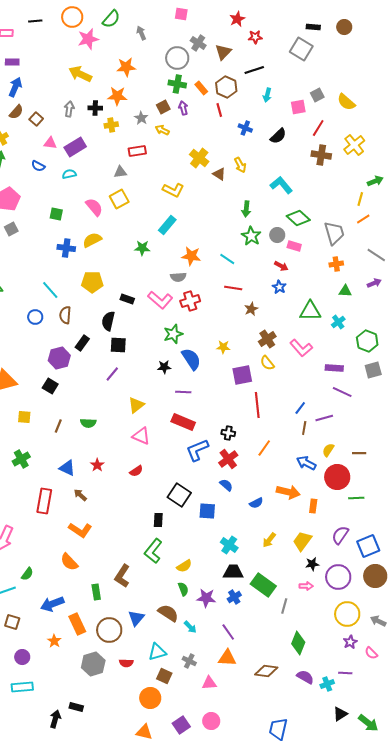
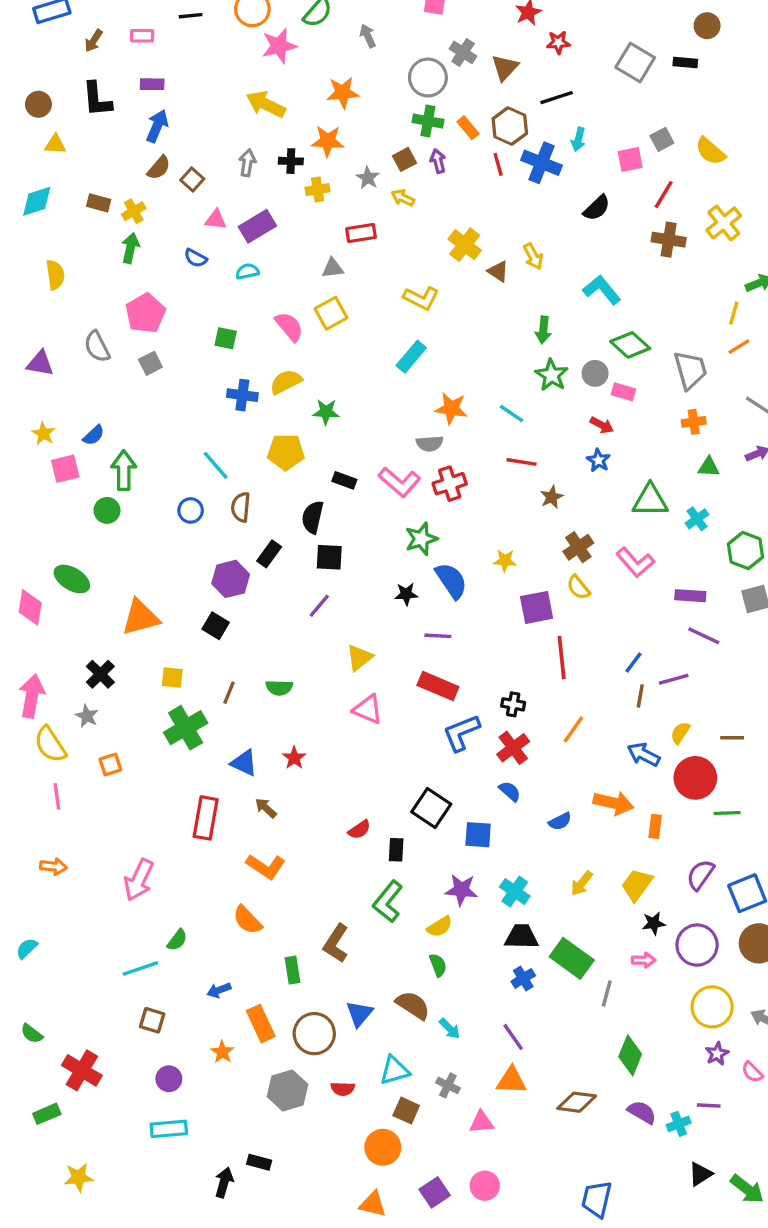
black rectangle: (313, 27) -> (685, 62), moved
blue cross: (245, 128) -> (542, 163), moved, size x1.6
green star: (142, 248) -> (326, 412), moved
green cross: (21, 459) -> (186, 728), moved, size x1.4
red semicircle: (136, 471) -> (359, 830), moved
purple star: (206, 598) -> (461, 890), moved
blue arrow: (52, 604) -> (219, 990), size x0.6

